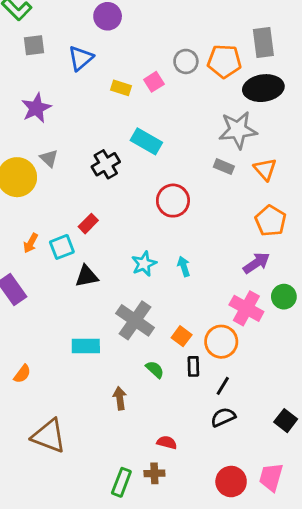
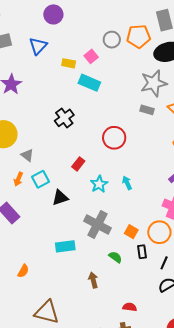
cyan rectangle: (146, 141) -> (89, 83), moved
gray triangle: (49, 158) -> (27, 155), moved
red rectangle: (88, 224) -> (78, 164), moved

